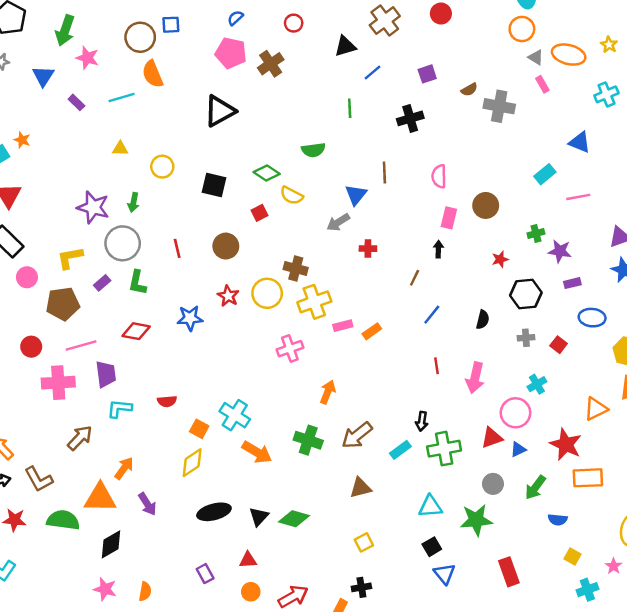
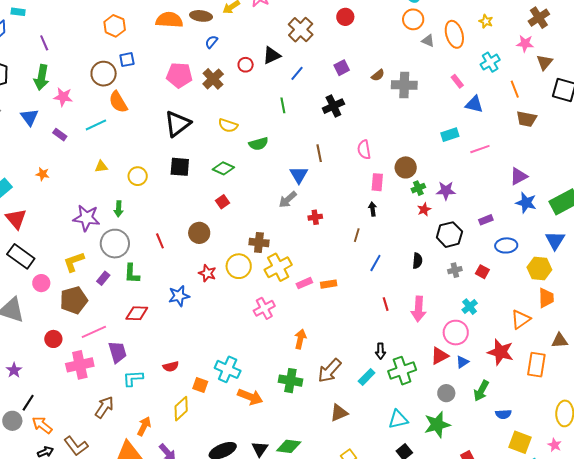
blue semicircle: (235, 18) -> (211, 42), moved
red circle: (294, 23) -> (246, 65), moved
orange ellipse: (569, 55) -> (454, 34), turned 68
pink rectangle: (542, 84) -> (457, 81), moved
orange star: (22, 140) -> (43, 174), moved
cyan rectangle: (545, 174) -> (450, 135), turned 30
black square: (214, 185) -> (180, 167), moved
yellow semicircle: (292, 196) -> (228, 125), moved
green cross: (536, 234) -> (418, 188), moved
purple star: (560, 251) -> (446, 191), moved
orange rectangle: (372, 331) -> (329, 284), turned 35
yellow diamond: (192, 463) -> (181, 409), moved
orange rectangle: (588, 478) -> (536, 365), moved, turned -70
yellow square: (572, 556) -> (520, 442), size x1.6

